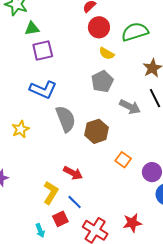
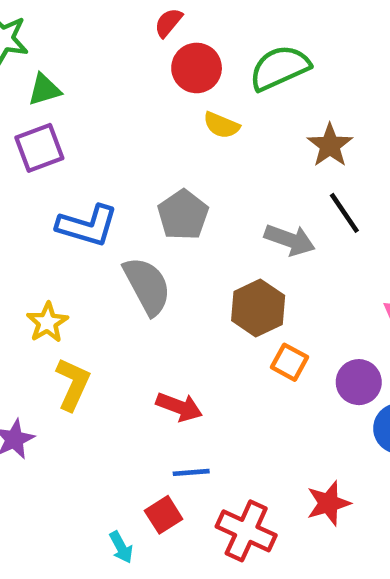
purple square: (43, 51) -> (39, 148), moved
gray pentagon: (102, 81) -> (183, 215), moved
brown hexagon: (97, 131) -> (258, 308), moved
yellow L-shape: (51, 193) -> (73, 384), moved
blue line: (75, 202) -> (191, 472), turned -42

